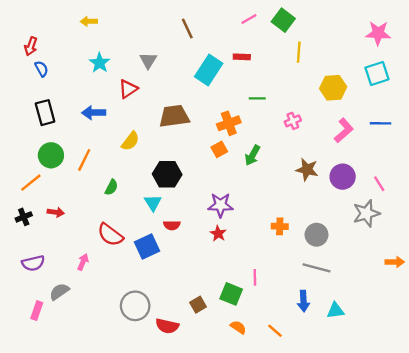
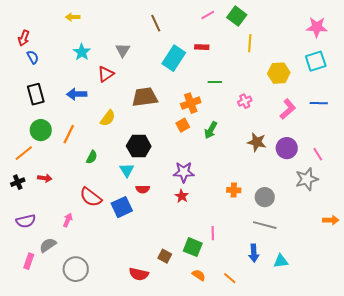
brown square: (198, 305) -> (165, 256), turned -32
gray circle: (135, 306) -> (76, 269), moved

